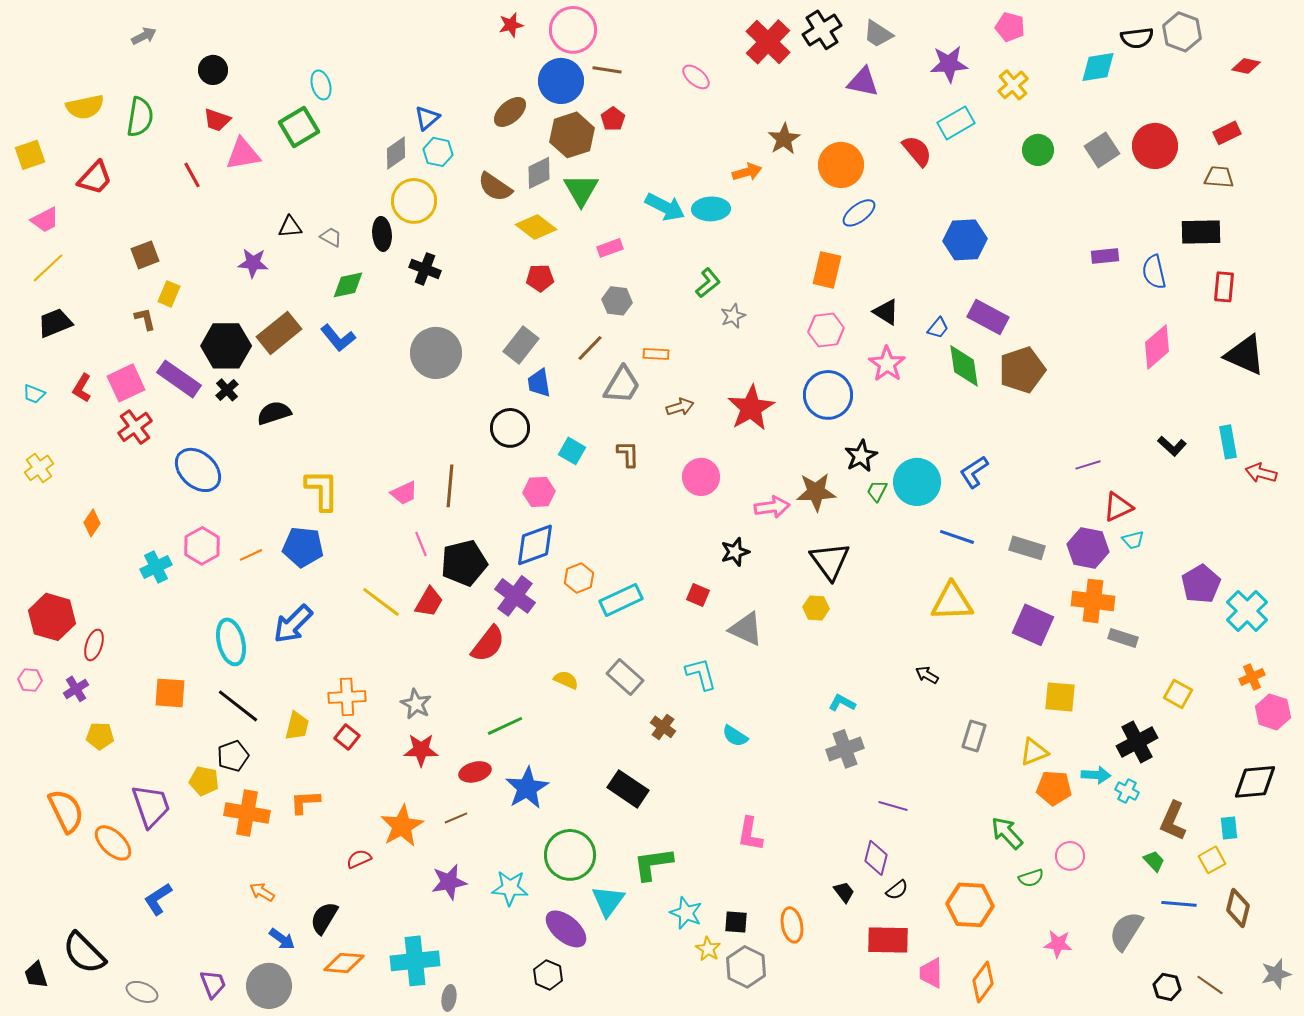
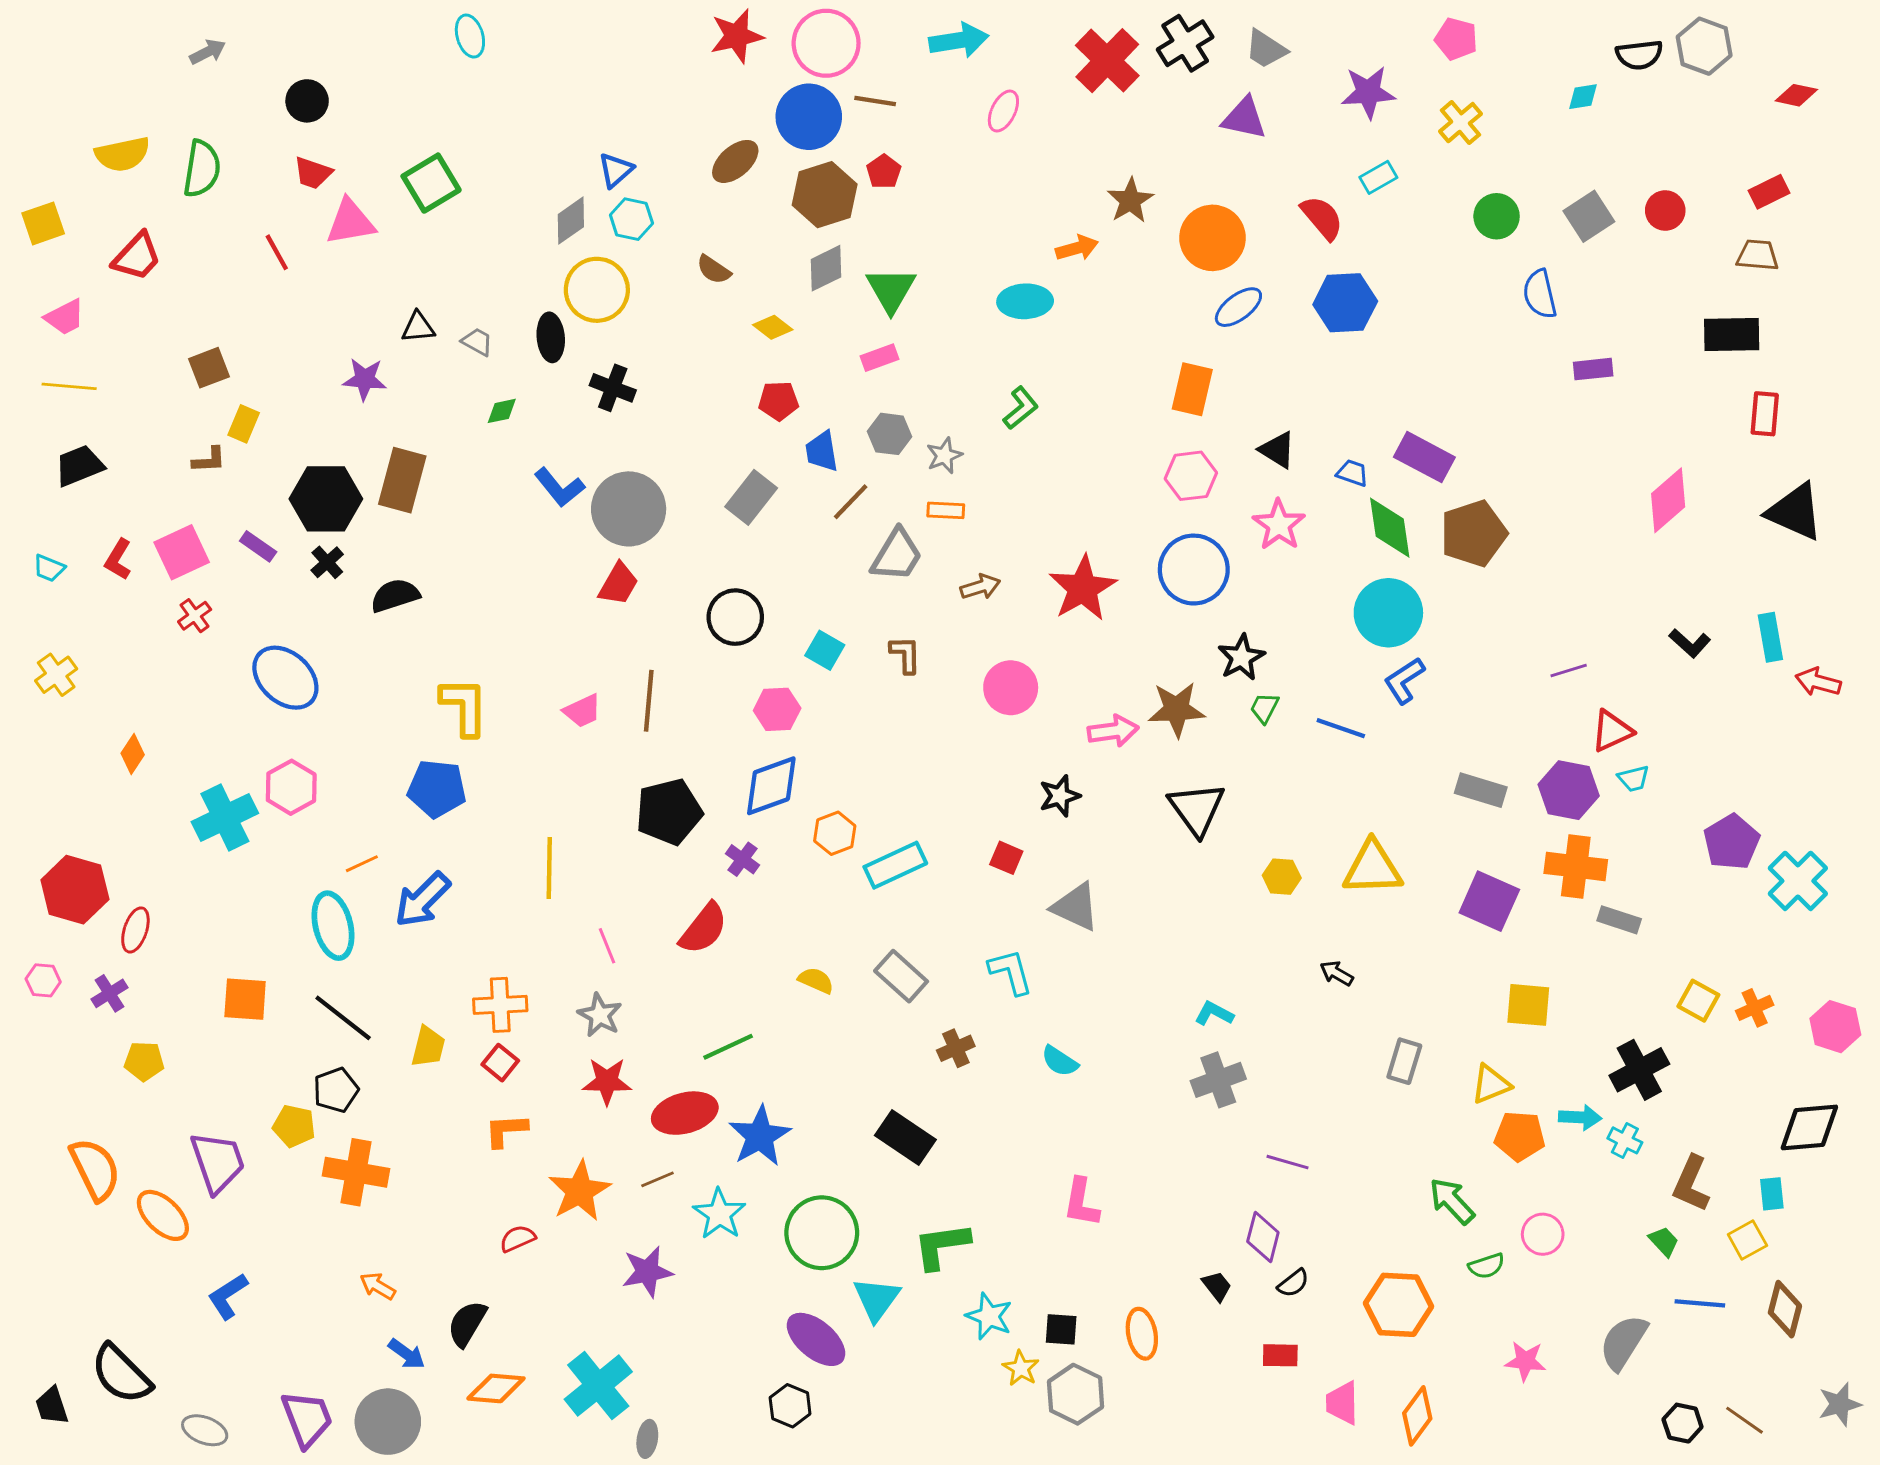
red star: (511, 25) -> (737, 36), size x1.5
cyan diamond: (1098, 67) -> (1583, 97), size x0.6
pink ellipse: (696, 77) -> (1003, 111), turned 76
cyan ellipse: (321, 85) -> (470, 36), moved
cyan rectangle: (956, 123) -> (1378, 177), size x0.7
red circle: (1155, 146) -> (1665, 210), size x0.6
gray diamond: (539, 173) -> (826, 268), moved
brown semicircle: (495, 187) -> (714, 270), size x0.7
green triangle: (581, 190) -> (891, 290), moved
cyan arrow: (665, 207) -> (959, 40), moved, turned -36
yellow diamond: (536, 227) -> (773, 327), size x0.7
blue hexagon: (965, 240) -> (1345, 303), moved
yellow line: (48, 268) -> (69, 386), turned 48
blue semicircle: (1154, 272) -> (1540, 294), moved
green diamond: (348, 285) -> (502, 411), size x0.7
gray star: (733, 316) -> (944, 456), moved
brown L-shape: (145, 319) -> (209, 460), turned 100
blue trapezoid: (938, 328) -> (1352, 473), turned -110
brown rectangle: (279, 333) -> (402, 480), turned -36
blue L-shape: (338, 338) -> (559, 487), moved
purple rectangle: (179, 379) -> (258, 546), size x0.6
blue trapezoid: (539, 383) -> (822, 451), moved
red cross: (135, 427) -> (195, 616), size x0.7
cyan circle: (917, 482) -> (1388, 613), moved
blue line: (957, 537) -> (1341, 728), moved
pink line: (421, 544) -> (607, 946), moved
orange line: (251, 555) -> (362, 864), moved
cyan cross: (156, 567) -> (225, 817), size x1.4
purple cross: (515, 596) -> (742, 859), size x0.6
yellow line: (381, 602) -> (549, 868), turned 54
red trapezoid: (429, 602) -> (618, 584), moved
yellow hexagon: (816, 608) -> (1282, 877), moved
orange cross: (1252, 677) -> (1755, 1008), moved
brown cross: (663, 727) -> (956, 1048), turned 30
red ellipse: (475, 772) -> (685, 1113), size x1.4
orange L-shape: (305, 802) -> (506, 1130), moved
cyan star: (510, 888) -> (719, 1214), moved, turned 30
red rectangle: (888, 940) -> (1280, 1355), size x0.6
cyan cross: (415, 961) -> (598, 1386), turned -33
purple trapezoid: (213, 984) -> (307, 1419), size x1.4

